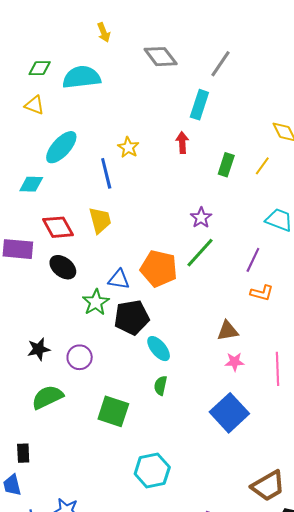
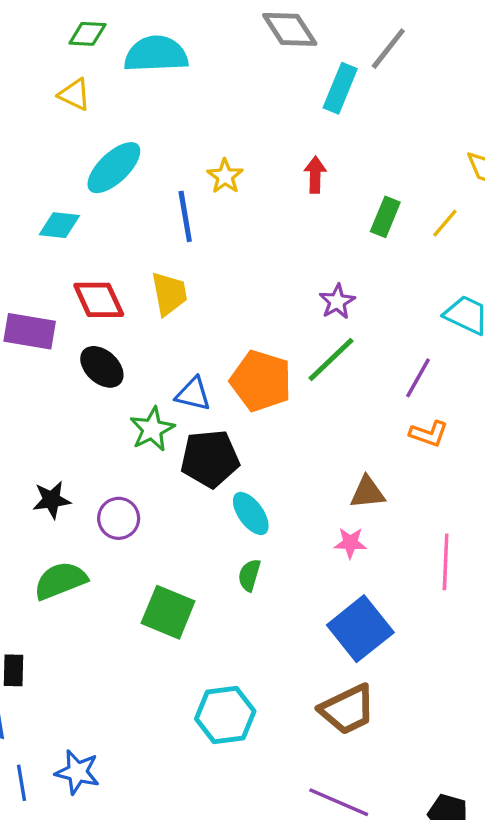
cyan rectangle: (199, 105) -> (340, 88), moved
pink star: (235, 362) -> (350, 543), moved
brown trapezoid: (268, 486) -> (347, 709), moved

